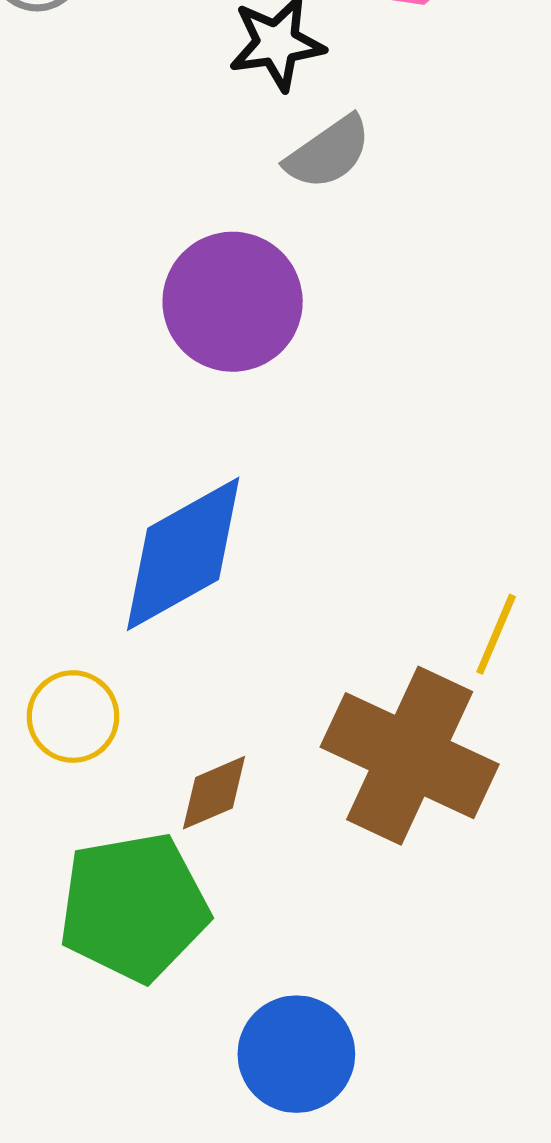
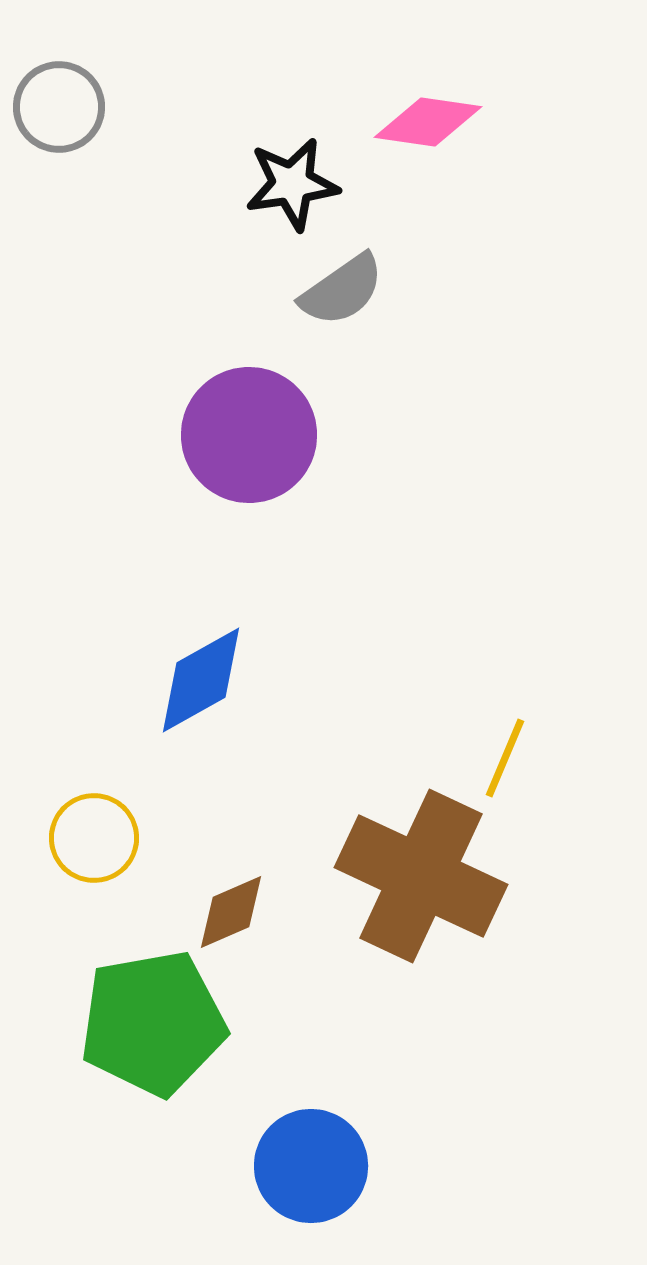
blue diamond: (183, 554) -> (201, 680), size x0.7

